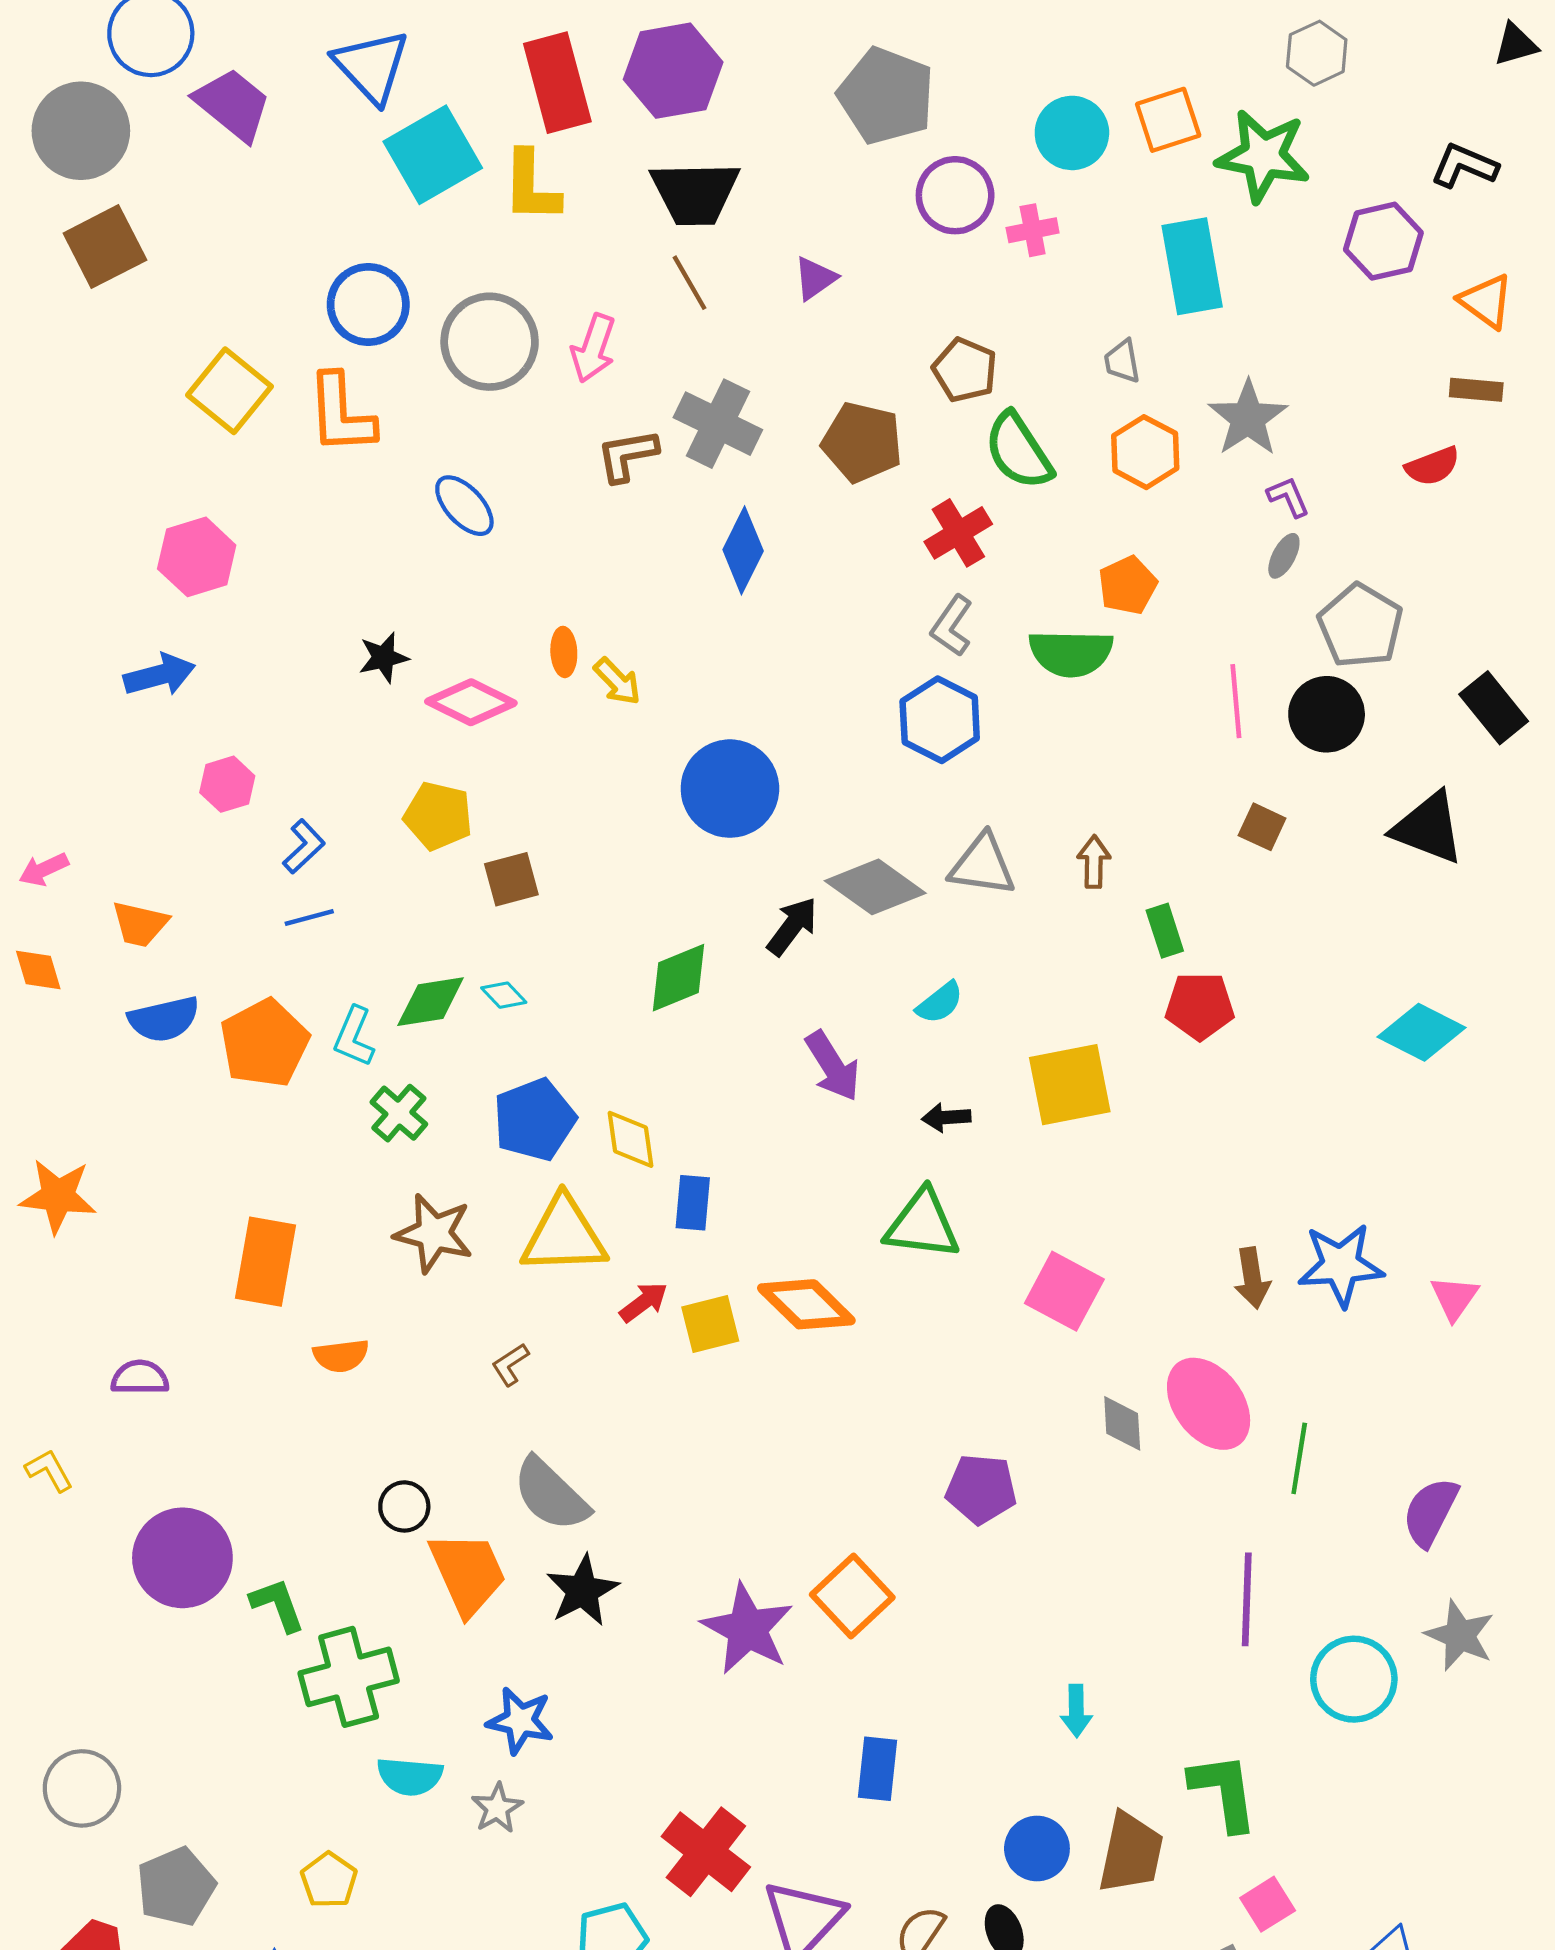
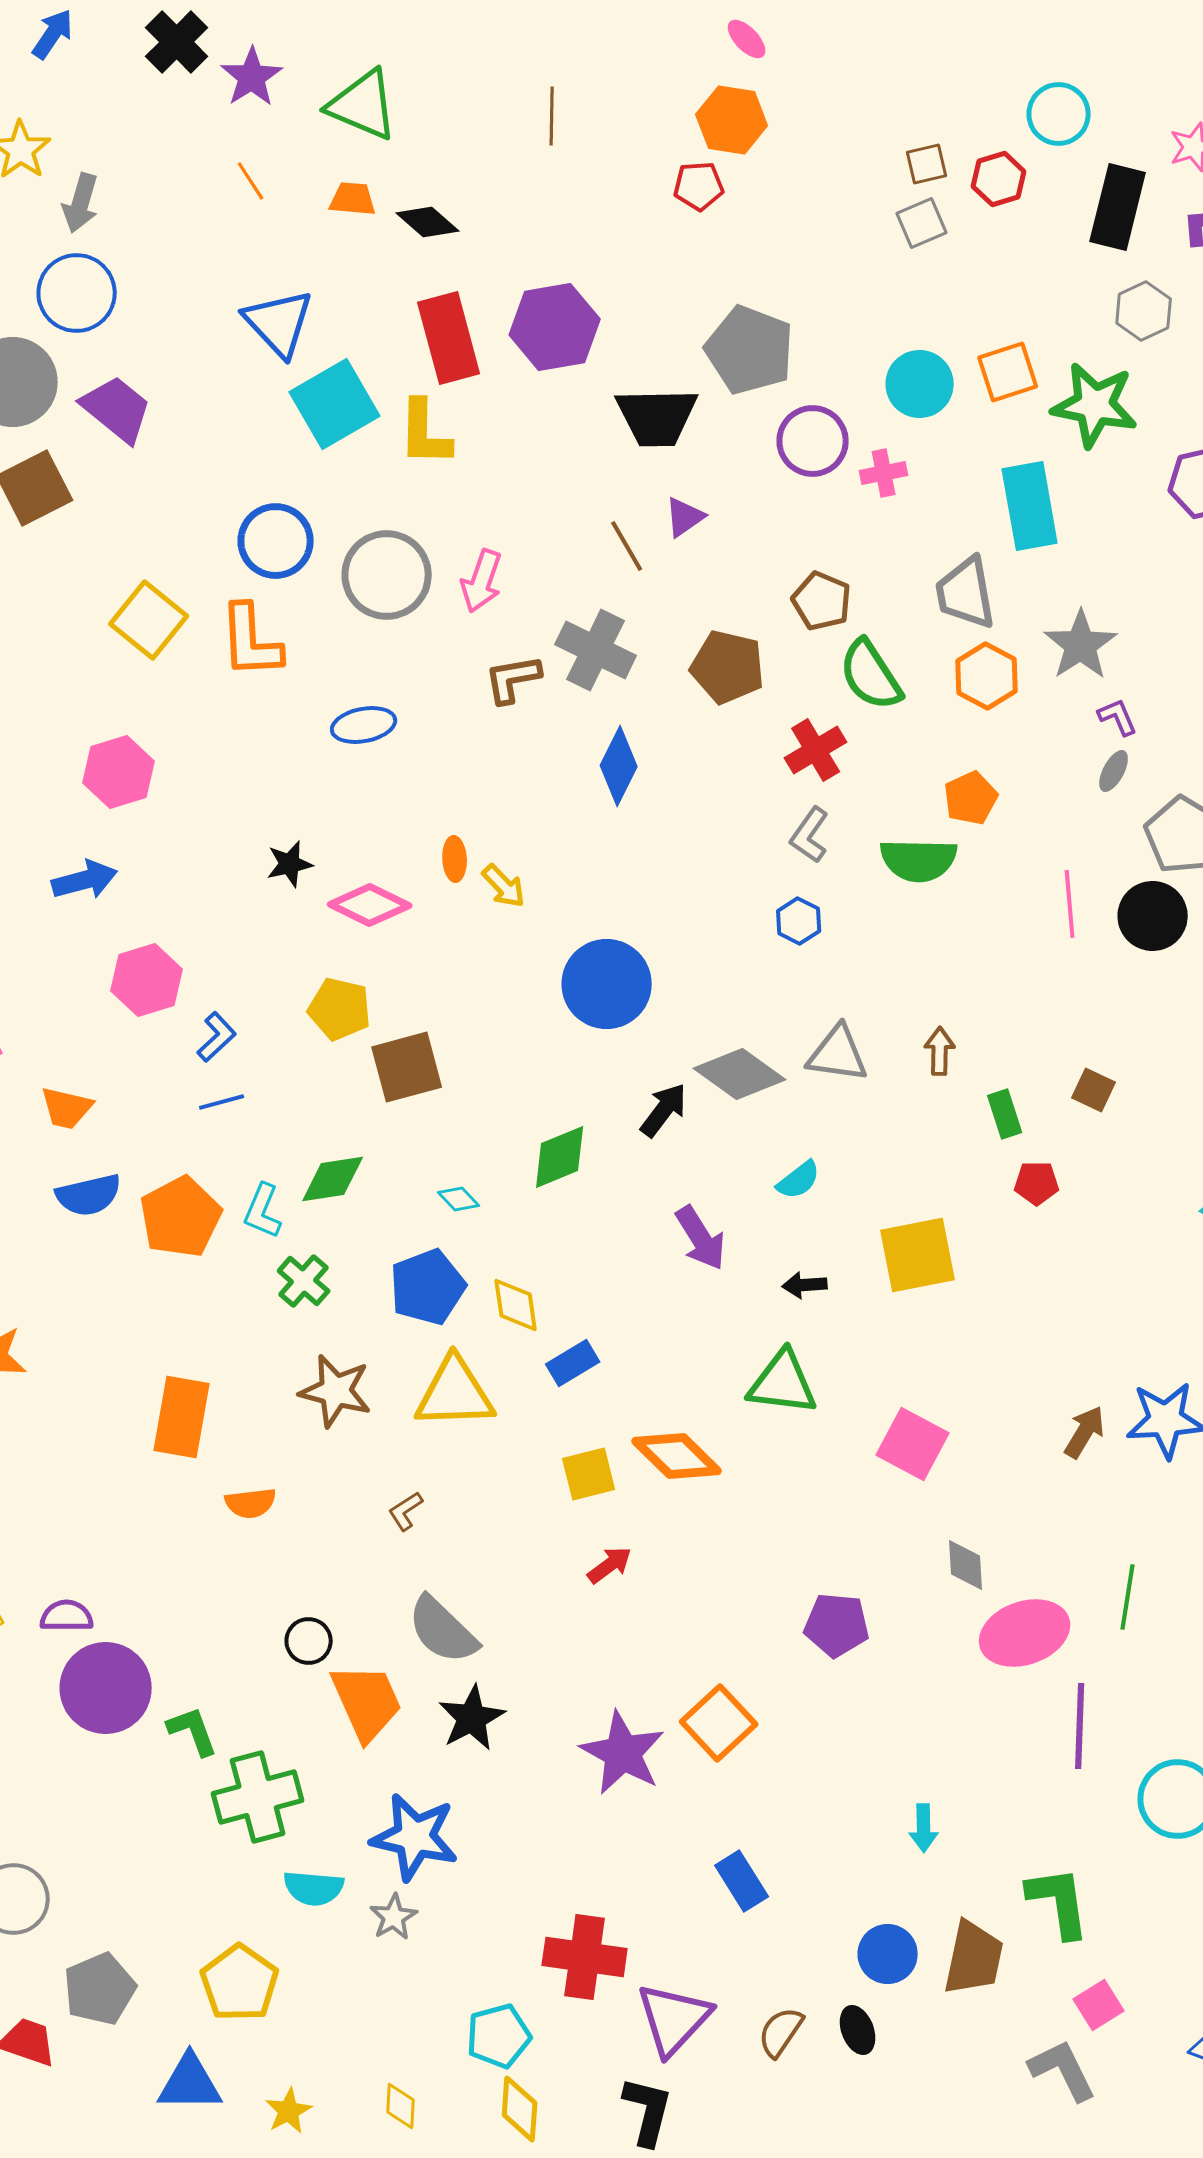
purple trapezoid: (233, 105) -> (117, 409), moved
black trapezoid: (695, 193) -> (657, 417), moved
brown line: (689, 283) -> (627, 546), moved
gray trapezoid: (1122, 361) -> (966, 593), size x1.8
blue ellipse: (464, 506) -> (364, 725), turned -58
blue hexagon: (940, 720) -> (799, 921), size x0.6
pink hexagon: (227, 784) -> (147, 980), size x1.4
brown square: (1262, 827) -> (1094, 1090), moved
brown square: (511, 879) -> (407, 1067), size x1.4
cyan diamond: (504, 995) -> (459, 1199), moved
red pentagon: (1200, 1006) -> (1037, 1183), size x0.7
blue rectangle: (693, 1203) -> (573, 1363), turned 54
brown arrow: (1252, 1278) -> (1085, 1432), turned -140
red arrow: (644, 1302) -> (610, 1565), moved
purple semicircle: (140, 1378) -> (67, 1616), moved
pink ellipse: (1209, 1404) -> (1025, 1633), moved, turned -72
blue star: (520, 1721) -> (415, 1837), size x1.4
blue rectangle: (877, 1769) -> (742, 1881), turned -38
red cross: (706, 1852) -> (585, 1957), turned -30
yellow pentagon: (329, 1880) -> (240, 1983), size x1.5

